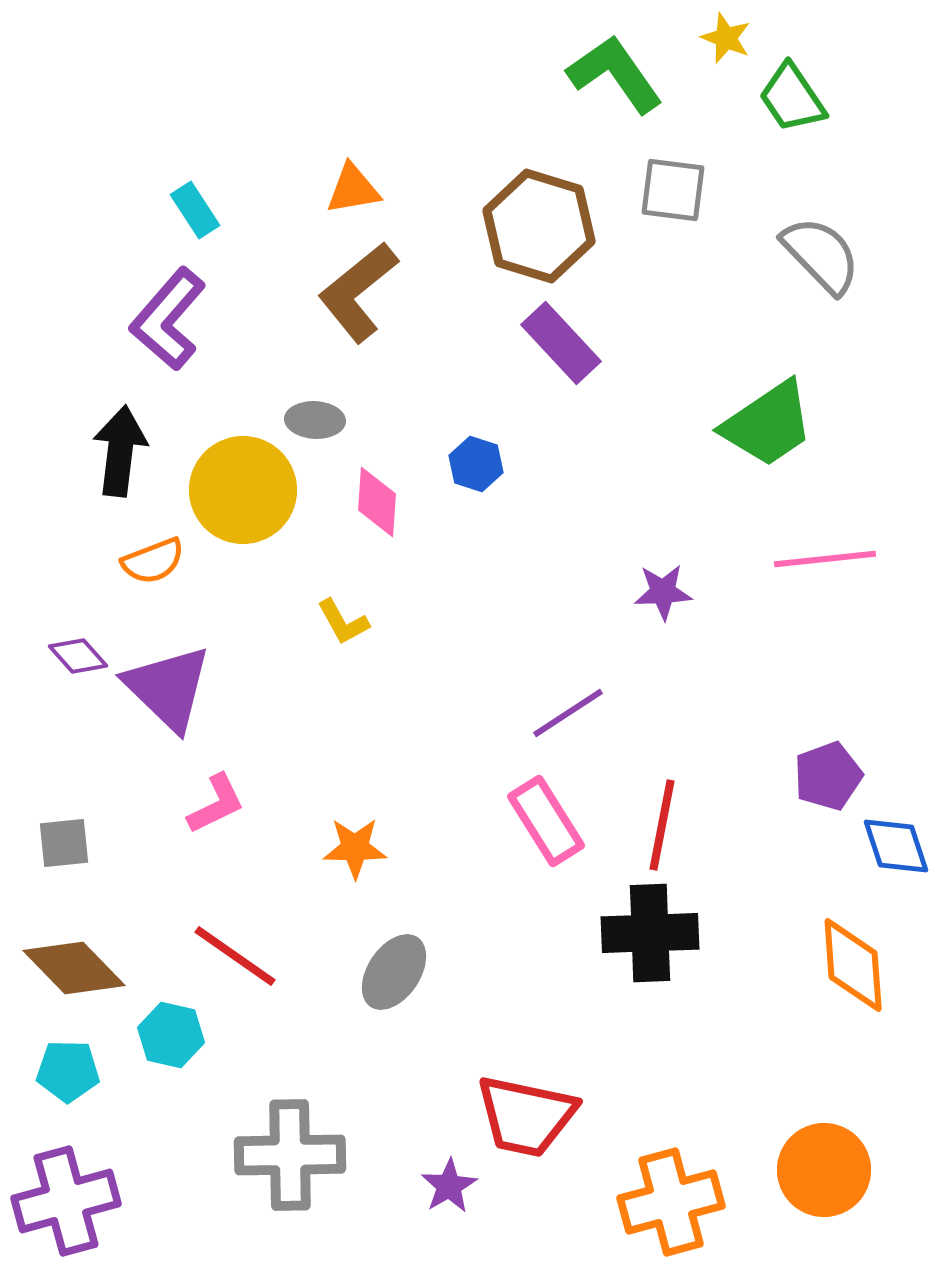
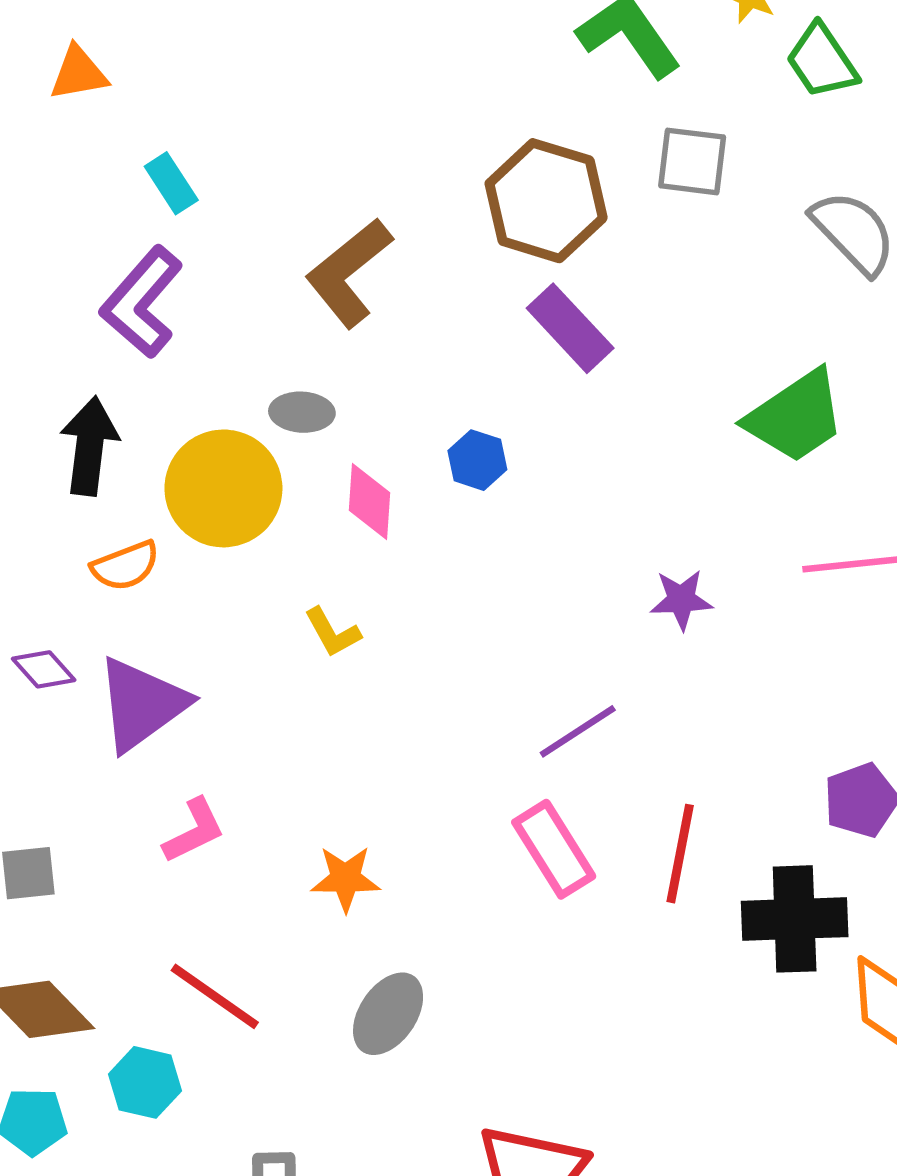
orange triangle: (353, 189) -> (79, 73), moved
purple triangle: (168, 688) -> (142, 704), turned 40
black cross: (650, 933) -> (795, 919), moved

